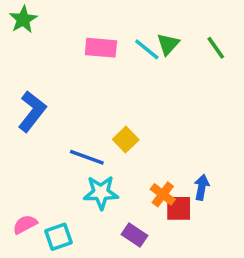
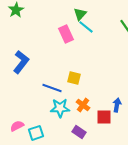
green triangle: (168, 44) -> (80, 14), moved
pink rectangle: (101, 48) -> (66, 34), moved, turned 60
yellow square: (126, 140) -> (74, 78), turned -32
orange cross: (163, 194) -> (83, 105), moved

